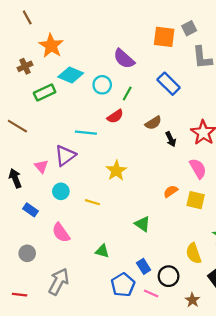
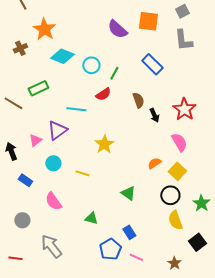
gray square: (189, 28) -> (182, 11), moved
purple semicircle: (124, 59) -> (117, 29), moved
green rectangle: (45, 92) -> (38, 88), moved
brown semicircle: (153, 123) -> (138, 100), turned -77
pink triangle: (41, 166) -> (35, 140), turned 32
yellow square: (196, 200) -> (177, 171), turned 30
black circle: (169, 276) -> (170, 195), moved
gray arrow: (59, 282) -> (51, 246), turned -65

